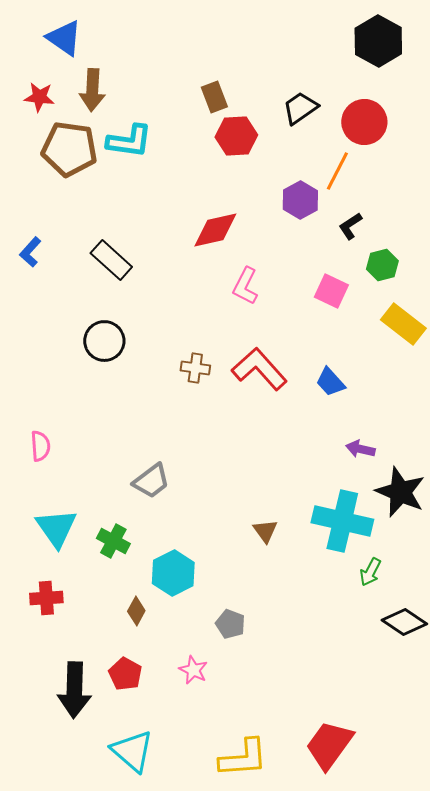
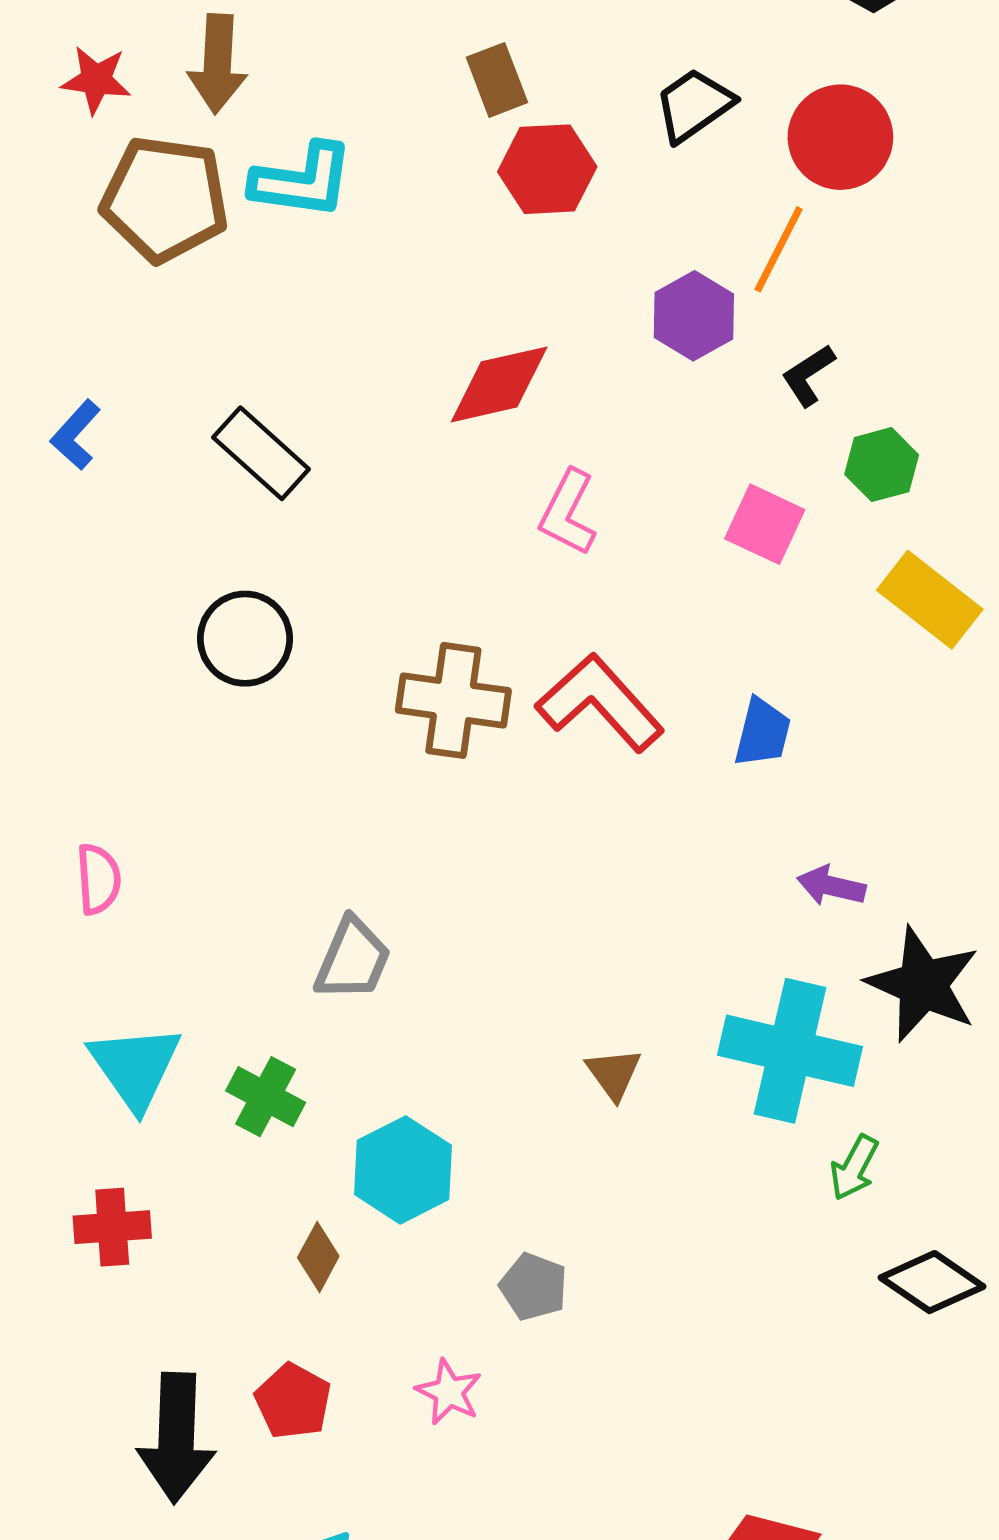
brown cross: (195, 368) -> (453, 700), size x1.6
blue trapezoid: (330, 382) -> (763, 733), turned -124
gray trapezoid: (151, 481) -> (353, 959), turned -30

